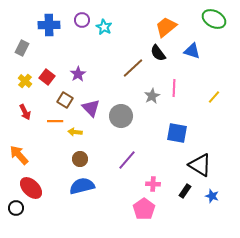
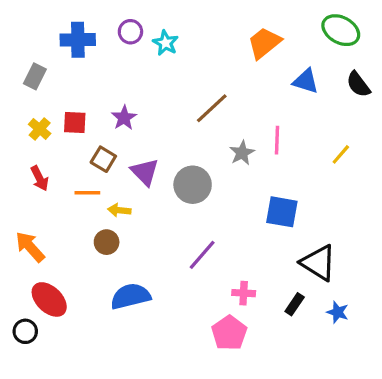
black semicircle: (158, 53) -> (358, 84), moved
red square: (47, 77) -> (75, 123), turned -35
brown circle: (80, 159) -> (107, 242), moved

